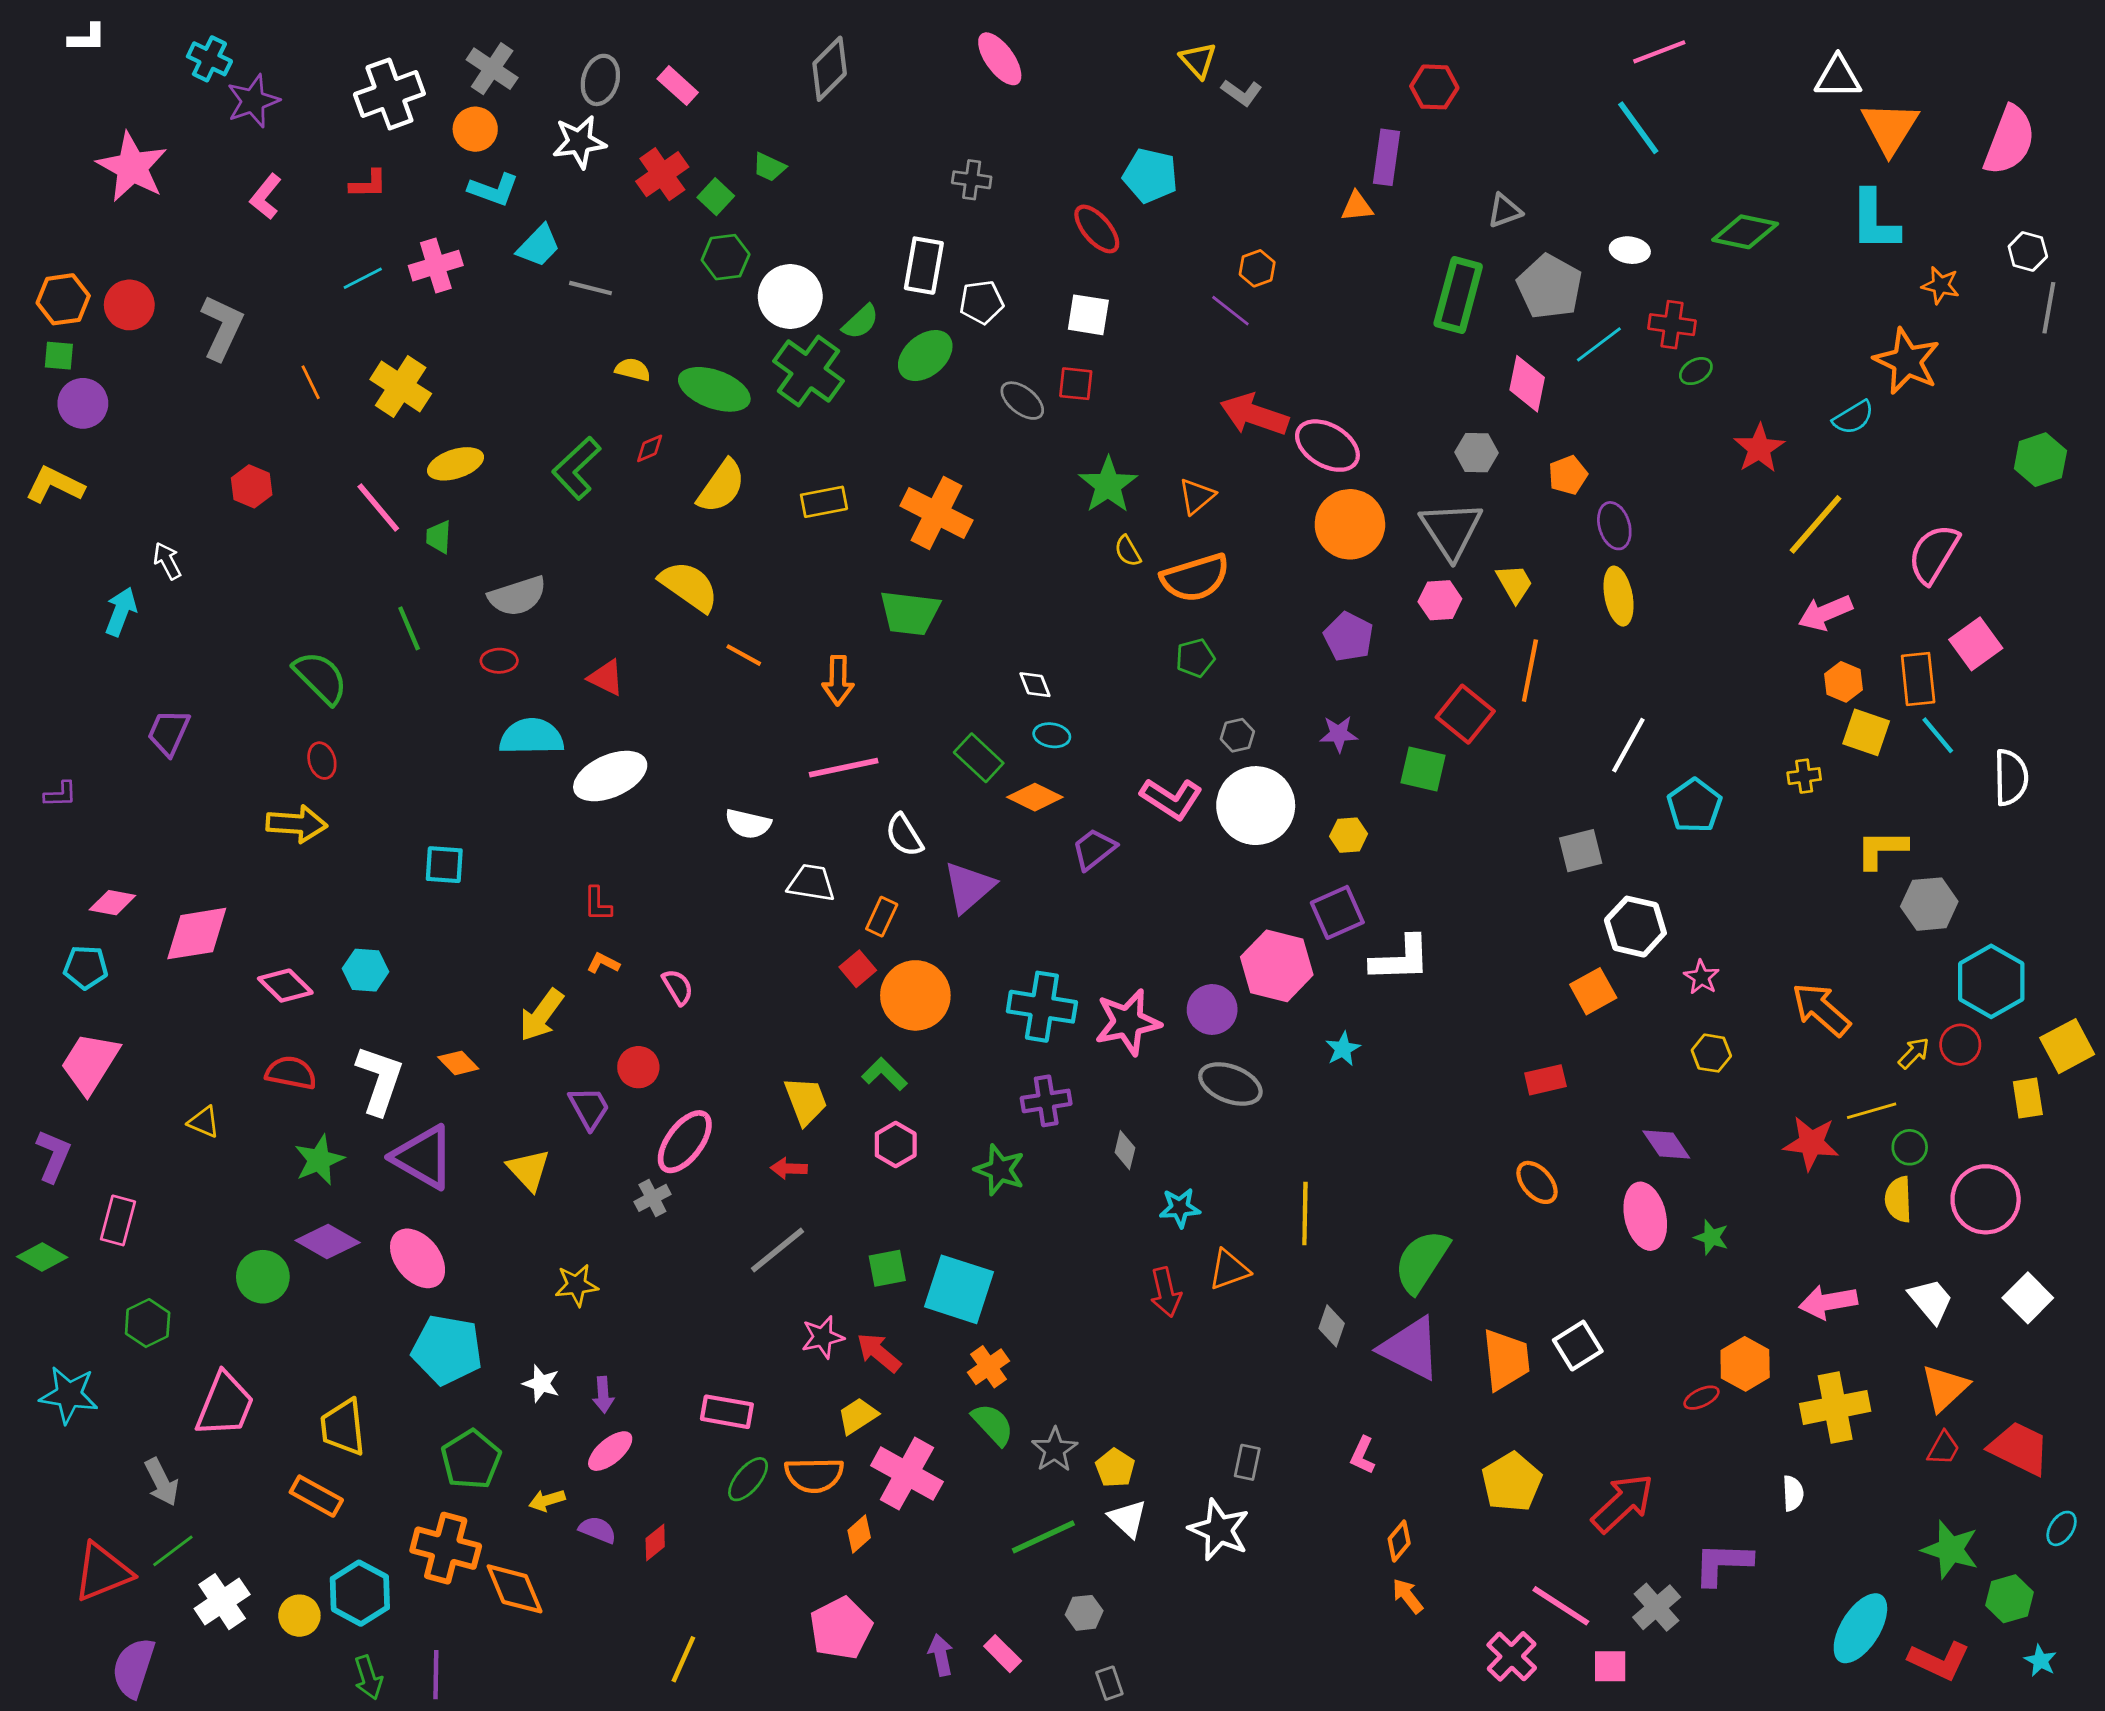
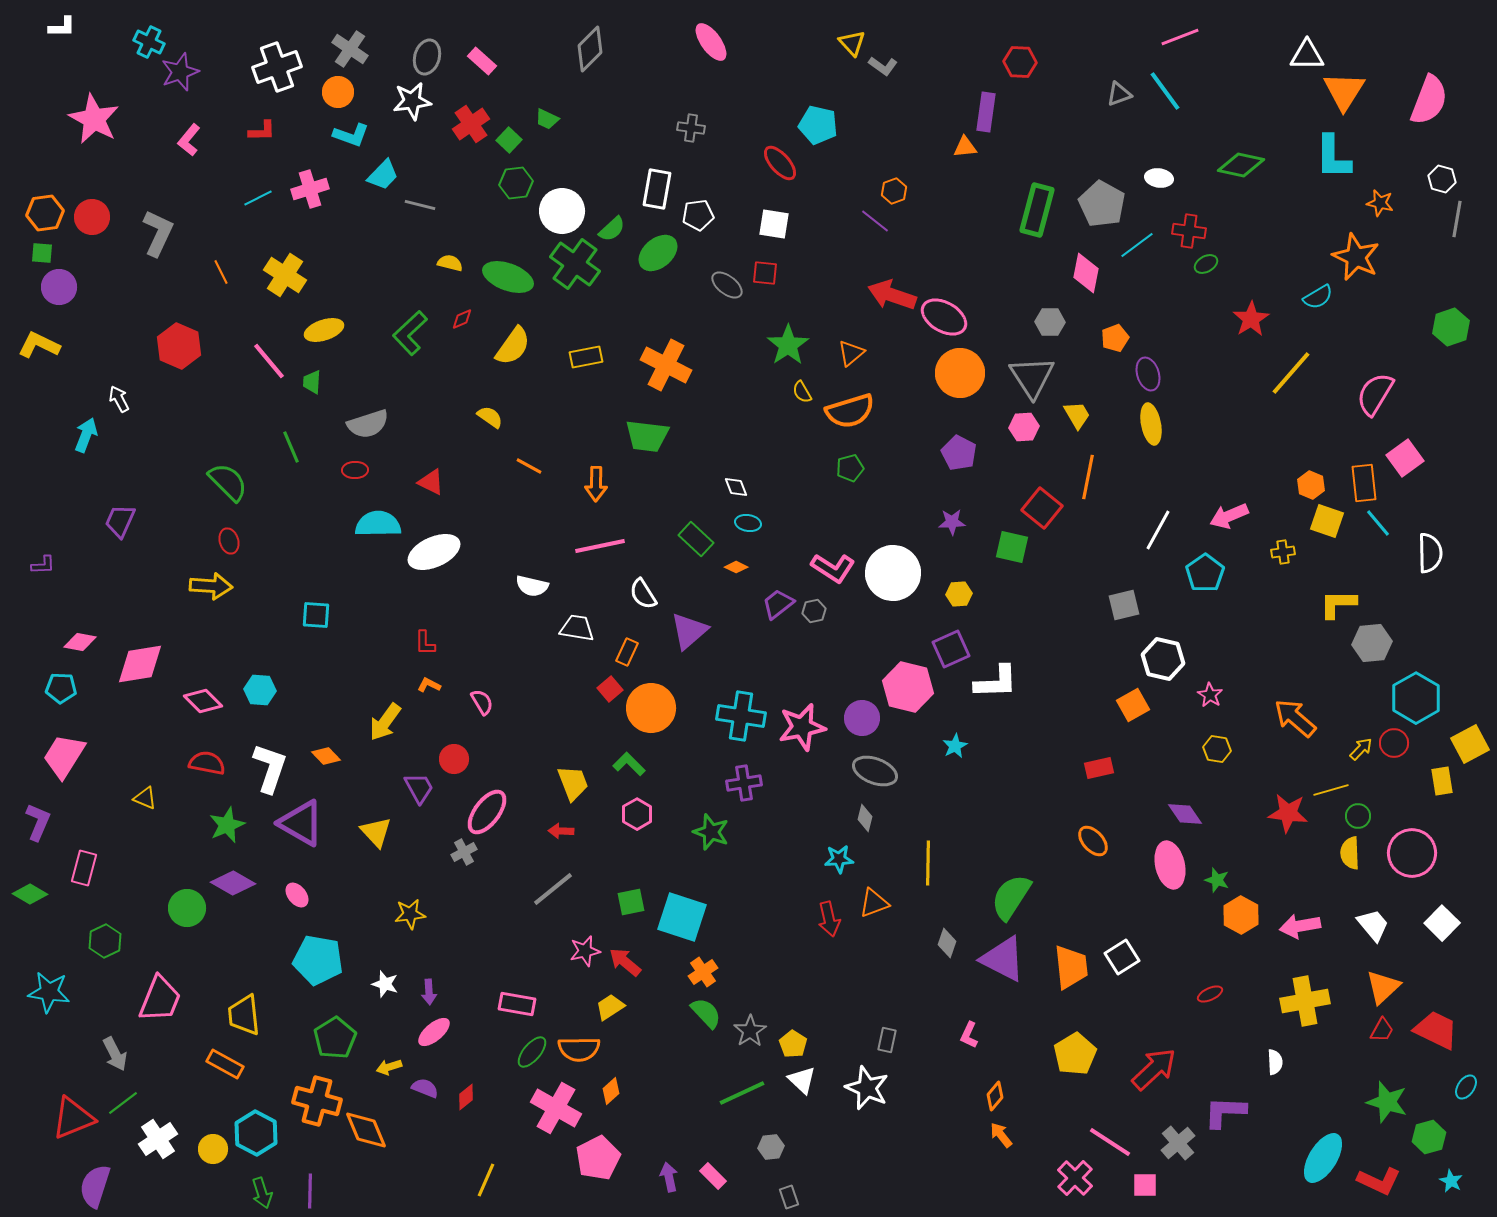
gray triangle: (1505, 211) -> (1119, 94), moved
red hexagon: (252, 486) -> (179, 346), size x1.5
yellow semicircle: (689, 586) -> (490, 417), size x0.6
pink arrow: (1825, 613) -> (1229, 516), moved
gray hexagon: (1237, 735) -> (814, 611), moved
orange diamond: (1035, 797) -> (736, 567), size x0.6
gray diamond: (1125, 1150) -> (865, 818), moved
pink ellipse: (418, 1258) -> (297, 895), size x0.6
orange hexagon: (1745, 1364) -> (1241, 915), moved
pink cross: (907, 1474) -> (556, 1108), moved

